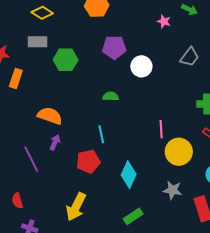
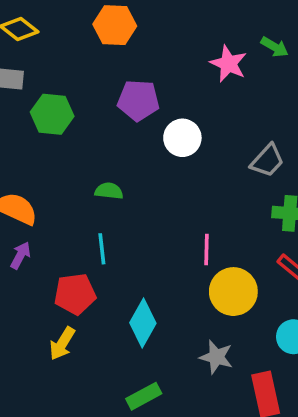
pink star: (164, 21) -> (229, 64), size x1.5
gray trapezoid: (190, 57) -> (267, 161), moved
green semicircle: (111, 96) -> (109, 191), moved
yellow arrow: (76, 207) -> (62, 344), moved, size x0.7

